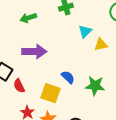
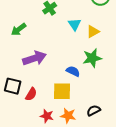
red semicircle: (19, 86) -> (31, 94), turned -104
green star: (95, 86) -> (92, 58), moved

